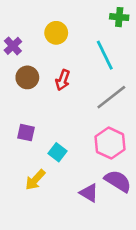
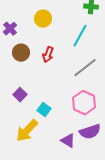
cyan line: (105, 55) -> (80, 36), turned 55
purple square: (26, 133) -> (20, 95), turned 32
yellow arrow: (35, 180) -> (27, 131), size x1.4
purple semicircle: (118, 181) -> (90, 132), turned 130

